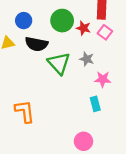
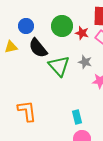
black semicircle: (36, 44) -> (38, 48), turned 40
cyan rectangle: (95, 104) -> (77, 117), moved

